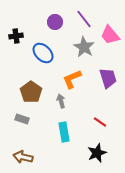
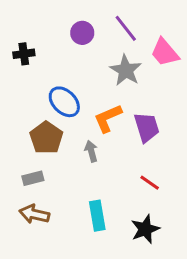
blue ellipse: (43, 53) -> (64, 102), moved
purple trapezoid: (108, 78) -> (147, 127), moved
gray rectangle: (22, 119) -> (33, 178), turned -32
cyan rectangle: (64, 132) -> (97, 216), moved
brown arrow: (23, 157) -> (34, 214), moved

